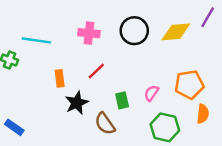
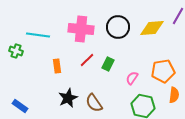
pink cross: (89, 33) -> (81, 29), size x1.4
green rectangle: (122, 100) -> (108, 64), moved, turned 40
black star: (77, 103) -> (68, 98), moved

